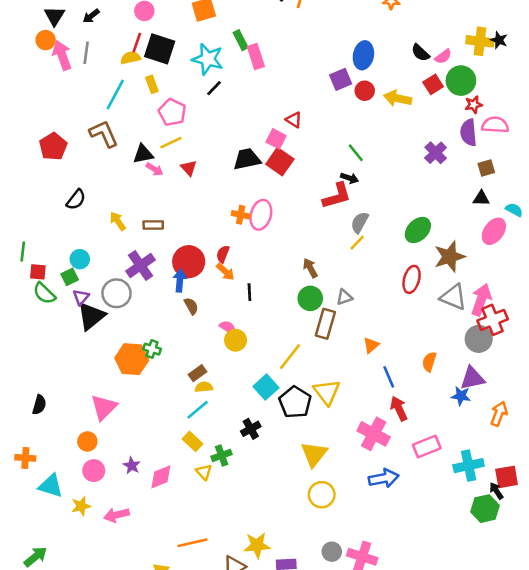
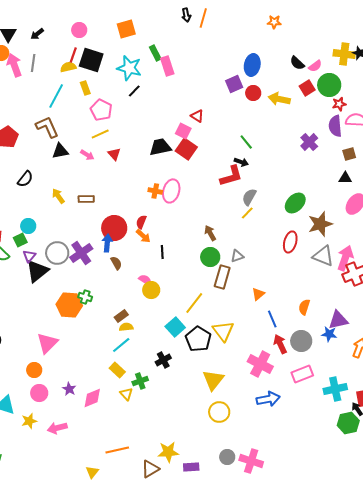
black triangle: (143, 154) -> (60, 151), moved
purple cross: (141, 265) -> (81, 253), moved
gray circle: (479, 339) -> (301, 341), moved

